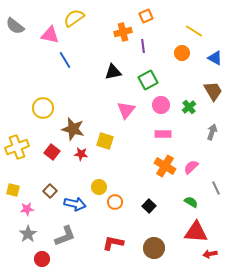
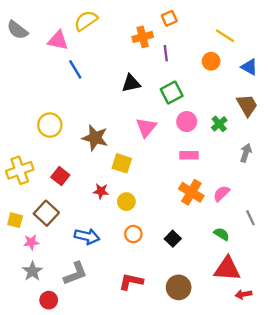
brown star: (73, 129) -> (95, 138), moved
red star: (81, 154) -> (101, 191), moved
yellow circle: (99, 187) -> (126, 202), moved
brown square: (50, 191) -> (46, 213), moved, size x1.5

